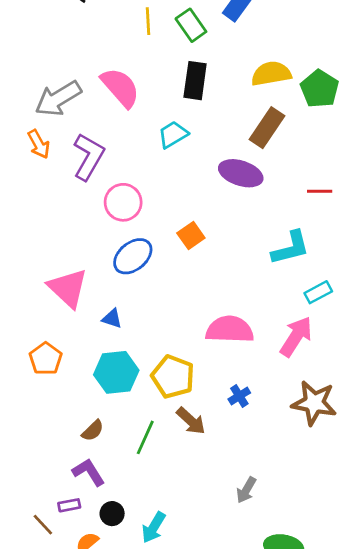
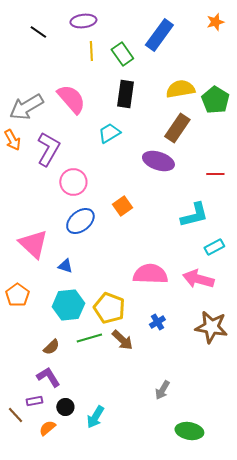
pink arrow: (296, 336) -> (198, 279), turned -108
green line: (145, 437) -> (89, 338), moved, turned 50

